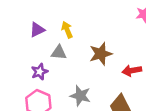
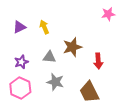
gray triangle: (59, 53) -> (49, 57), moved
red arrow: (132, 71) -> (98, 61), turned -84

